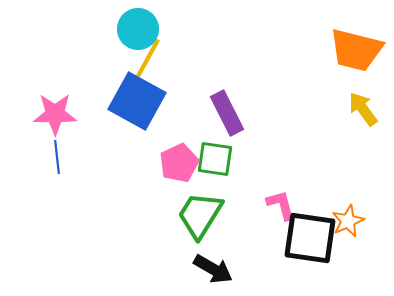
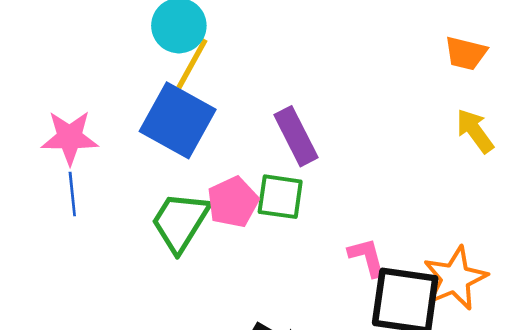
orange trapezoid: (356, 50) -> (466, 53), size x0.6
green trapezoid: (200, 215) -> (180, 222), moved
orange star: (348, 221) -> (455, 278), size x1.5

